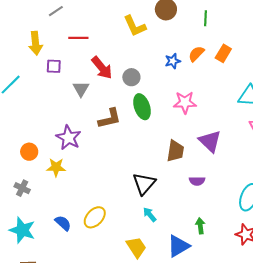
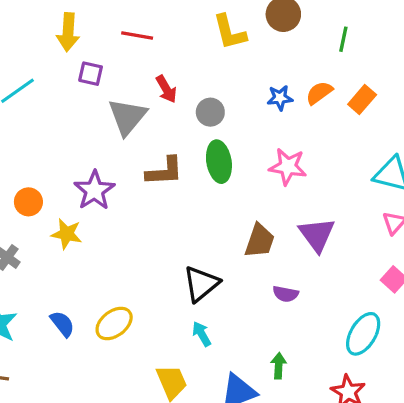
red arrow: (102, 68) -> (166, 89), size x0.7
gray triangle: (81, 89) -> (127, 117), size x1.5

